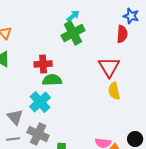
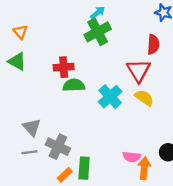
red semicircle: (122, 34) -> (153, 44), moved
yellow semicircle: (114, 91) -> (144, 98), turned 138
cyan cross: (40, 102) -> (110, 97), moved

